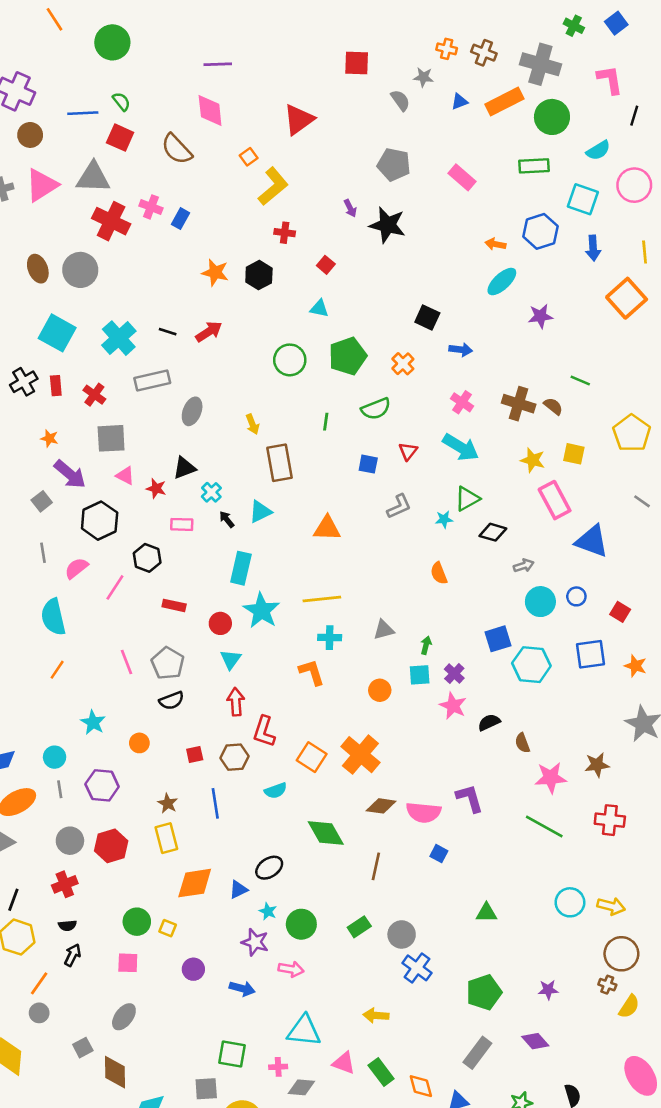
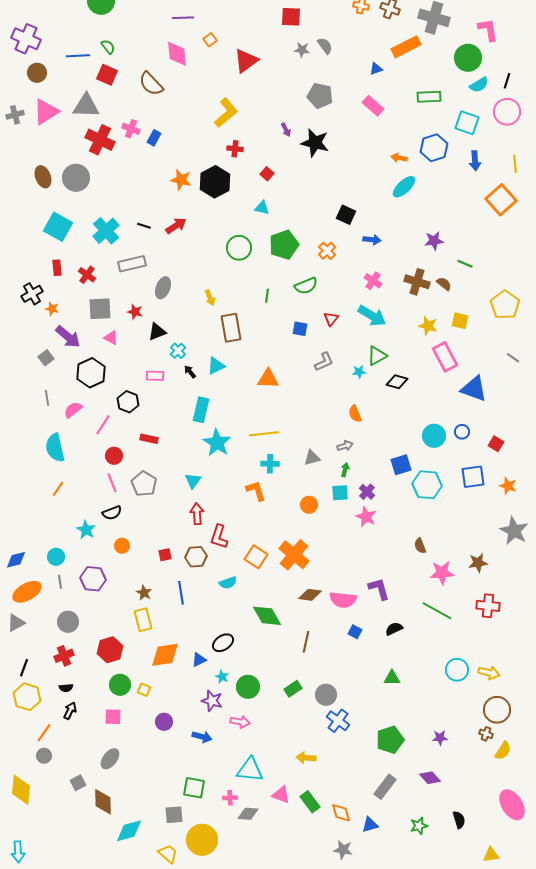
gray star: (423, 77) -> (302, 50), moved
blue triangle: (459, 102) -> (376, 69), moved
black line: (634, 116) -> (507, 81), moved
green circle: (552, 117) -> (468, 58), moved
orange square: (249, 157) -> (210, 40), moved
black hexagon: (259, 275) -> (215, 182), size x1.4
purple star: (540, 316) -> (434, 241), moved
black cross: (24, 382) -> (32, 294), moved
red star: (156, 488) -> (135, 312), moved
gray arrow: (524, 566) -> (345, 446), moved
red circle: (220, 623) -> (114, 456), moved
black semicircle: (172, 701) -> (112, 513), moved
black semicircle: (489, 722) -> (394, 629), moved
red hexagon: (111, 846) -> (110, 650), moved

